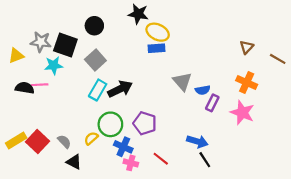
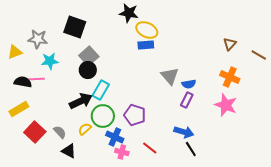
black circle: (94, 26) -> (88, 70), moved
black square: (65, 45) -> (75, 27), moved
black arrow: (120, 89) -> (81, 101), moved
cyan rectangle: (98, 90) -> (101, 90), moved
purple rectangle: (212, 103) -> (187, 100), moved
yellow rectangle: (16, 140) -> (19, 109), moved

